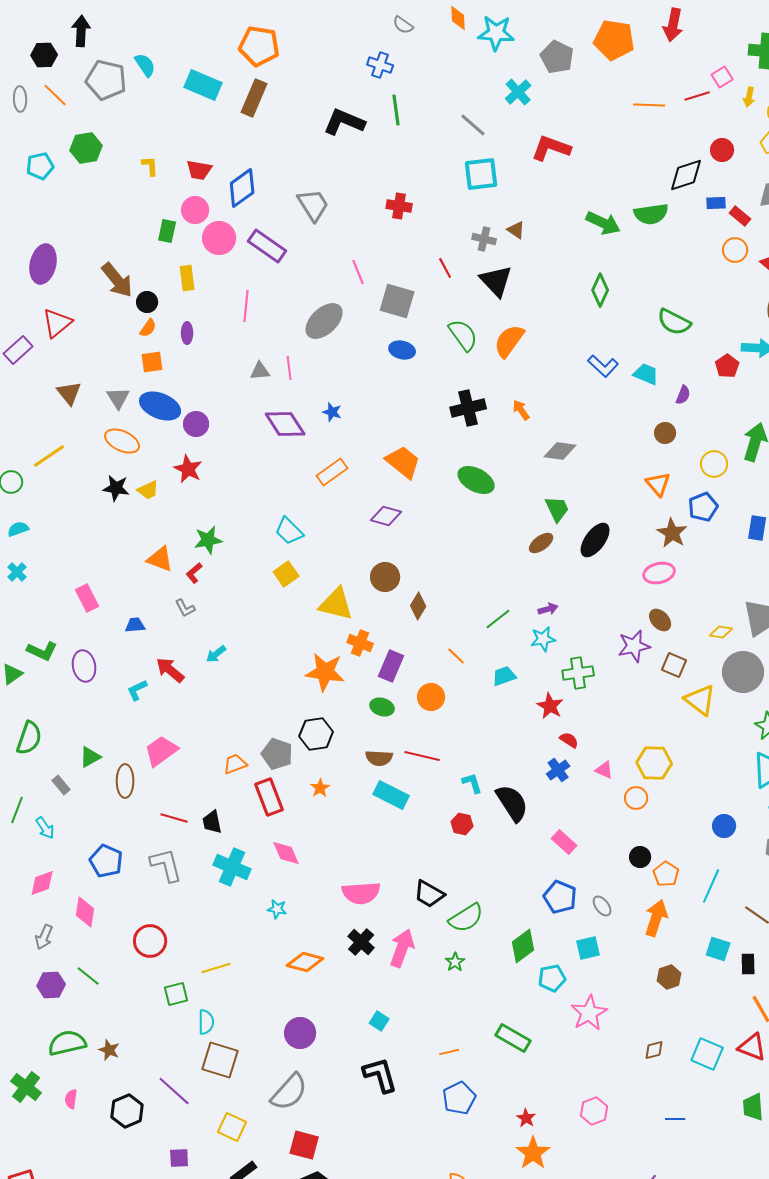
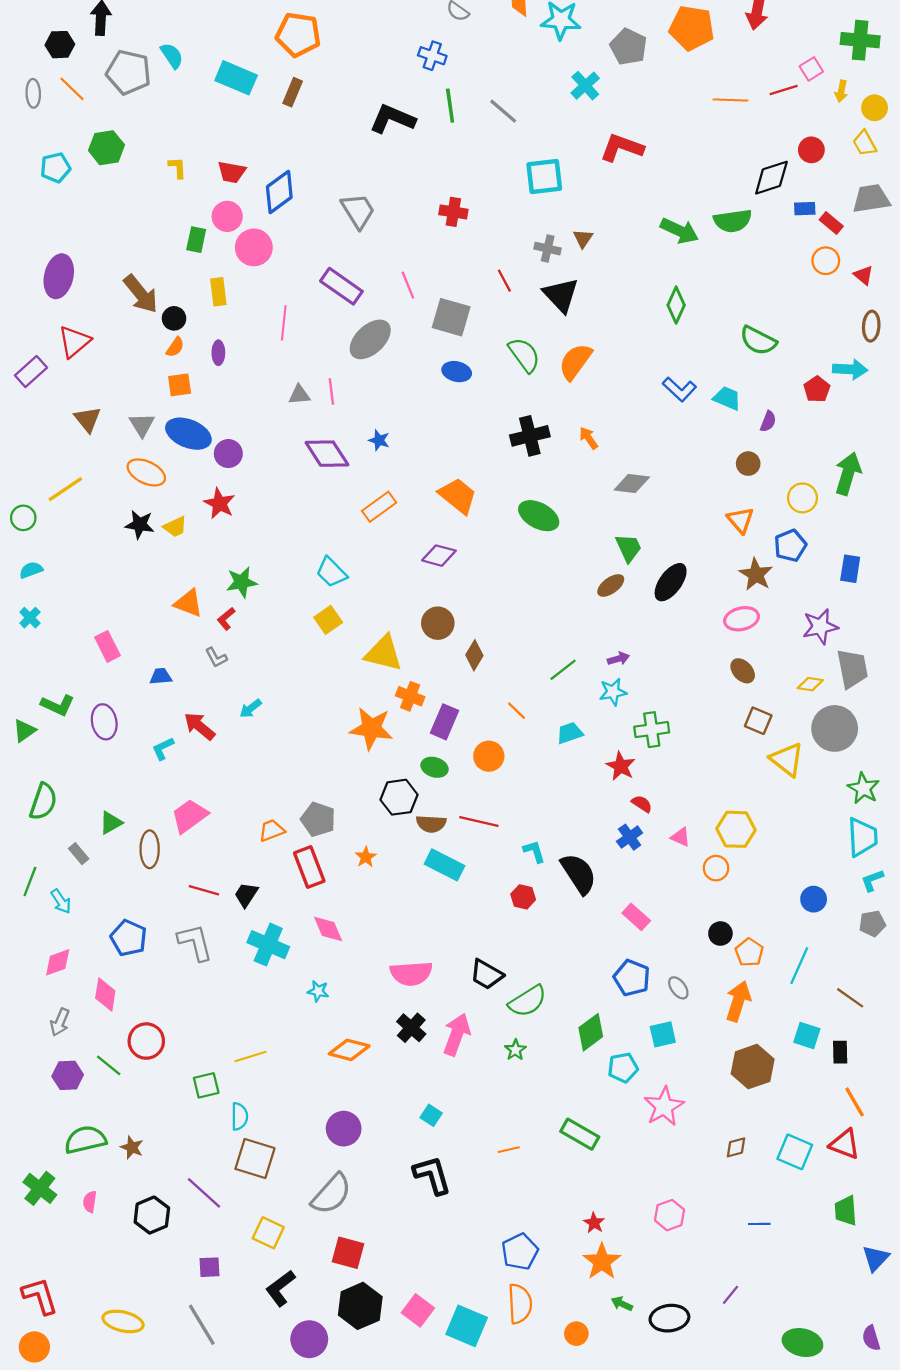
brown rectangle: (254, 98) -> (293, 92), size x0.7
gray line: (473, 125) -> (503, 111), moved
brown triangle: (516, 230) -> (583, 239), turned 30
purple rectangle: (267, 246) -> (341, 286), moved
purple star: (634, 646) -> (820, 626), moved
black hexagon: (316, 734) -> (399, 797), moved
black trapezoid: (212, 822) -> (246, 895), turned 45
red circle: (150, 941) -> (146, 1041), moved
brown hexagon: (669, 977) -> (753, 1067), size x1.6
blue pentagon: (459, 1098) -> (520, 1252), moved

